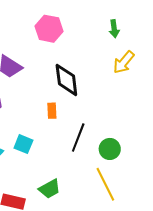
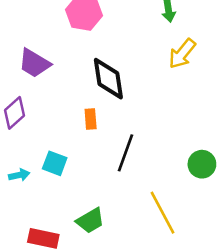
green circle: (110, 149) -> (202, 164), moved

